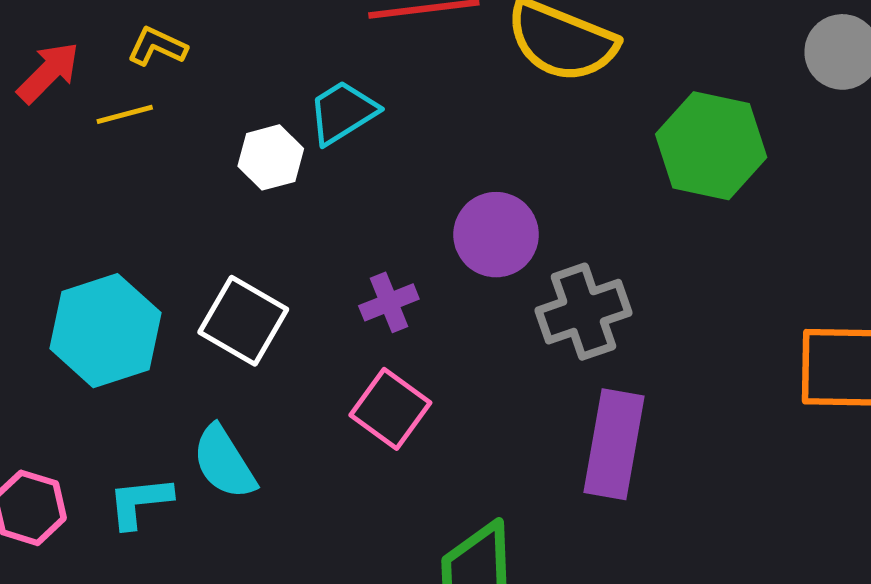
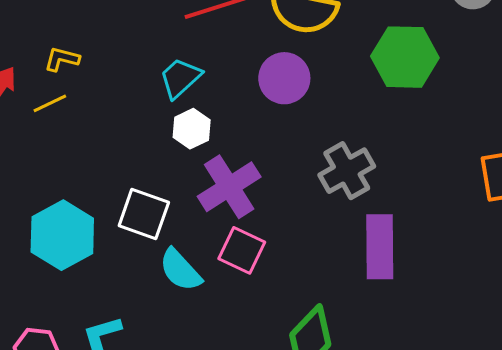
white hexagon: (271, 157) -> (192, 129), moved
purple circle: (496, 235) -> (284, 78), moved
purple cross: (389, 302) -> (229, 187), size x1.8
cyan semicircle: (224, 462) -> (180, 270), moved

